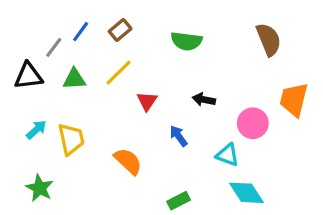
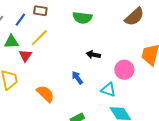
brown rectangle: (120, 30) -> (40, 11), turned 48
blue line: (81, 32) -> (20, 20), moved
brown semicircle: (269, 40) -> (134, 17), turned 70
red triangle: (147, 101) -> (25, 56), moved

